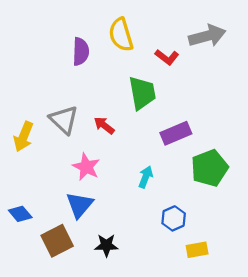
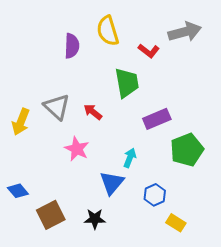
blue triangle: (80, 205) -> (112, 183), moved
yellow rectangle: (197, 250) -> (176, 223), turned 42

